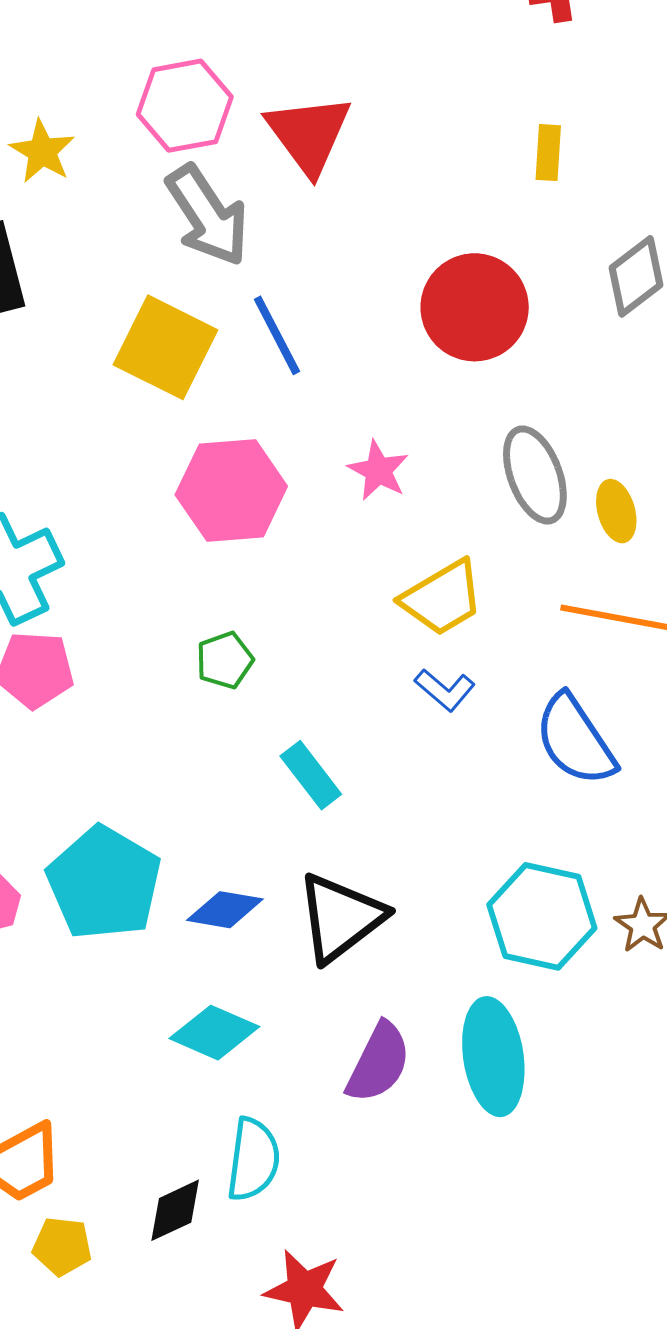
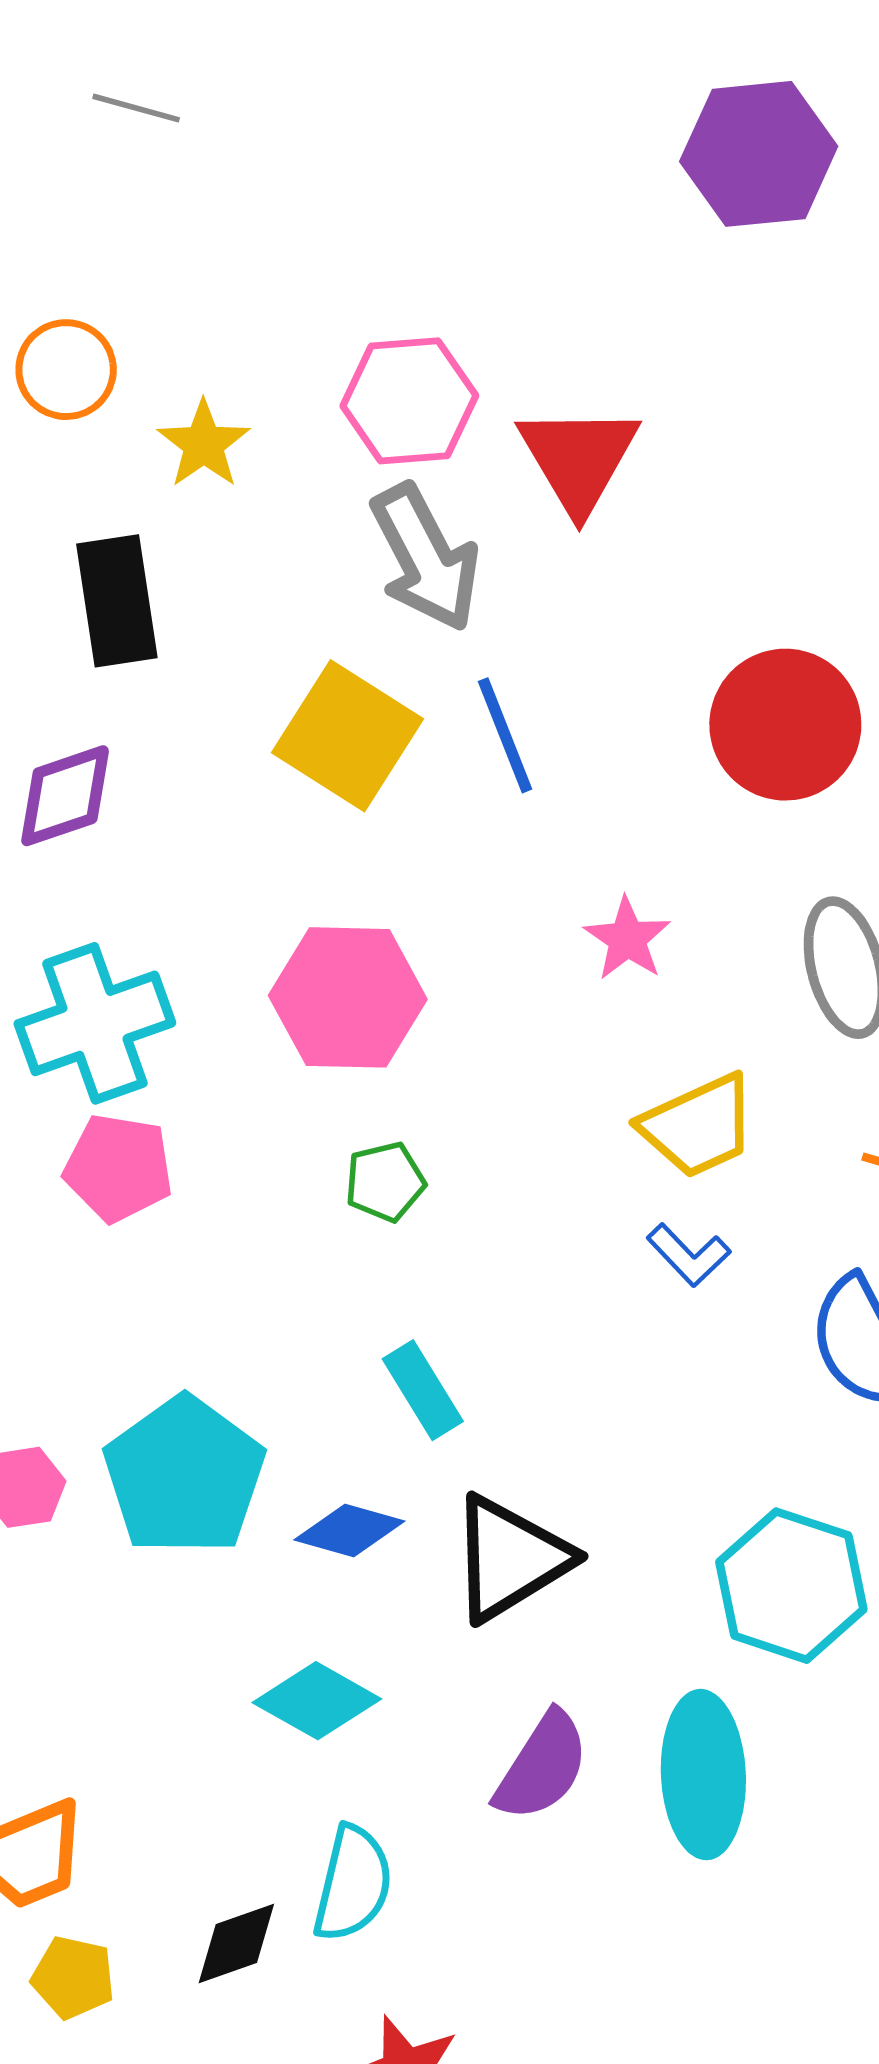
pink hexagon: (231, 491) -> (348, 997), moved
cyan rectangle: (311, 775) -> (423, 1390), moved

